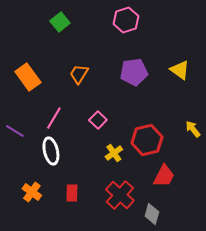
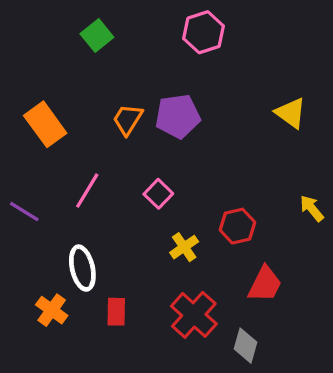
purple pentagon: (134, 72) -> (178, 116), moved
red hexagon: (147, 140) -> (237, 226), size x0.7
white ellipse: (51, 151) -> (82, 268), moved

